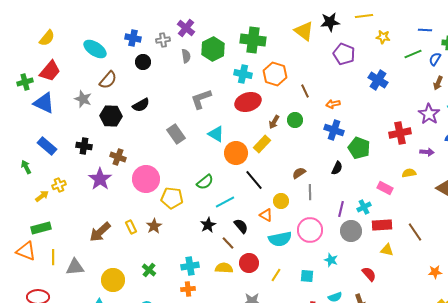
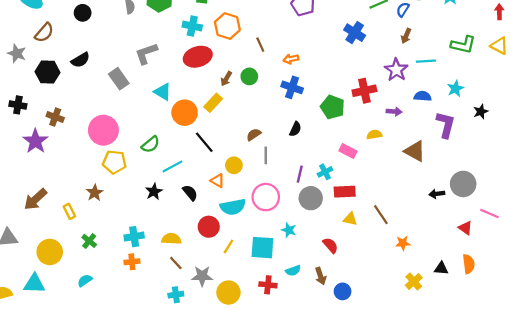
blue cross: (378, 80) -> (355, 33), moved
gray rectangle: (176, 134) -> (119, 79), moved
green pentagon: (359, 148) -> (333, 107), moved
pink circle: (146, 179) -> (103, 130), moved
yellow rectangle: (131, 227) -> (69, 211), moved
brown line: (415, 232) -> (381, 215), moved
brown line: (228, 243) -> (176, 263), moved
red circle: (249, 263) -> (209, 227), moved
cyan square: (307, 276) -> (262, 248), size x1.6

